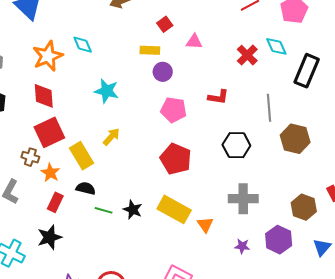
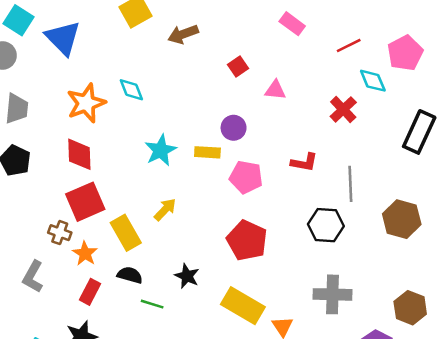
cyan diamond: (276, 46) -> (373, 81), moved
yellow rectangle: (150, 50) -> (207, 152), moved
cyan star: (107, 91) -> (161, 150), turned 30
gray line: (269, 108) -> (350, 184), moved
black star: (133, 210) -> (187, 276), moved

